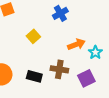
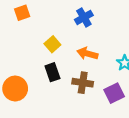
orange arrow: (76, 44) -> (87, 54), moved, turned -144
black rectangle: (34, 76) -> (52, 72), moved, turned 56

